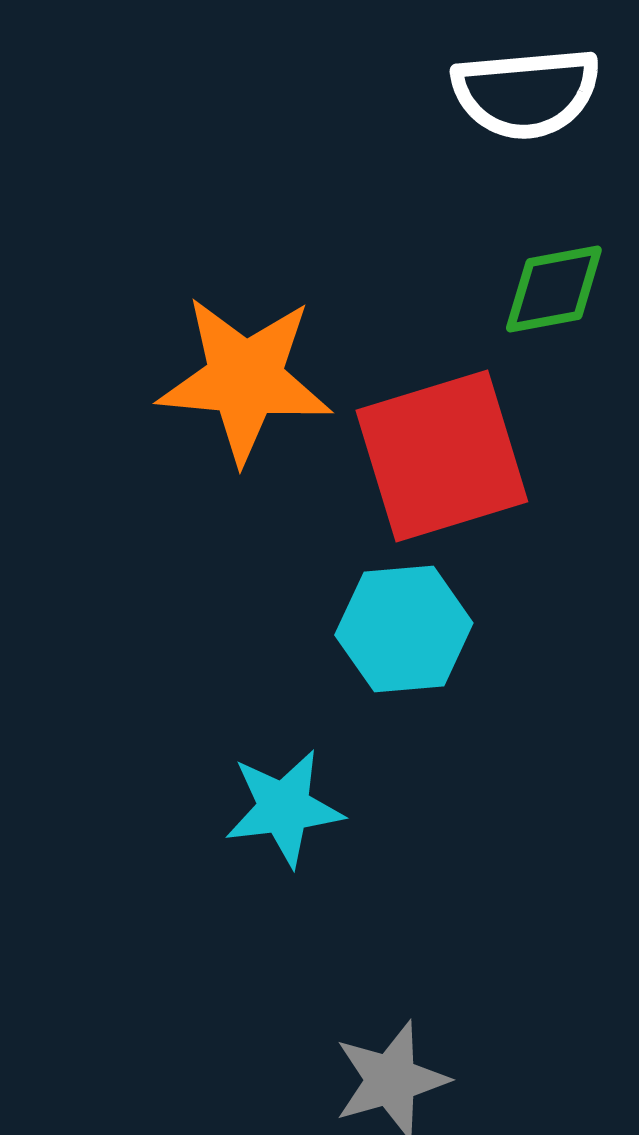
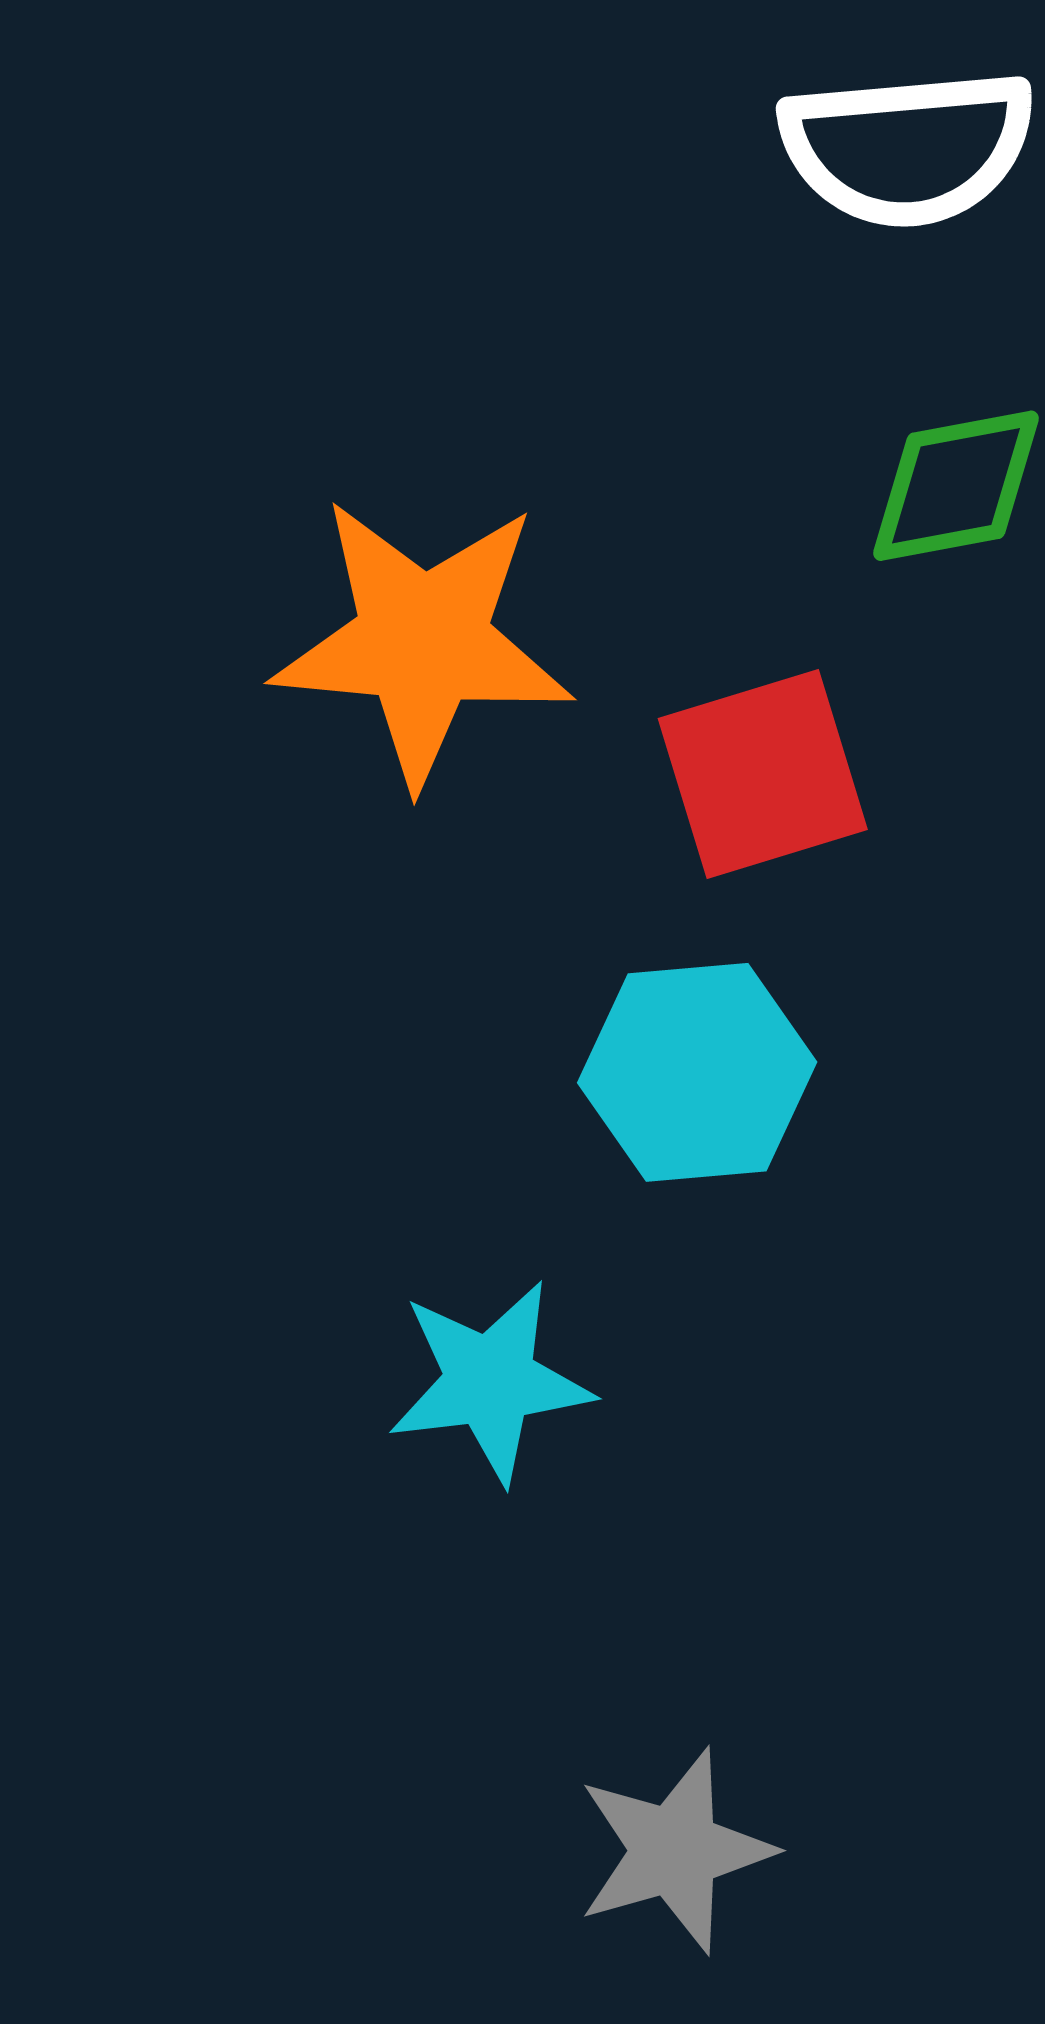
red square: (442, 456) -> (763, 774), size x0.7

